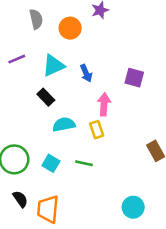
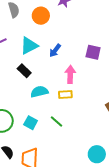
blue arrow: (86, 73) -> (55, 51), turned 64
yellow rectangle: (97, 130) -> (65, 94), turned -72
green line: (84, 163) -> (57, 122), turned 32

